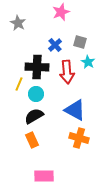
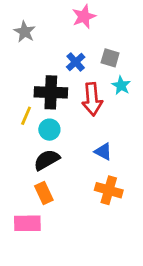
blue triangle: (75, 110) -> (103, 152), size x0.6
pink rectangle: (44, 176) -> (27, 223), moved

